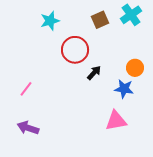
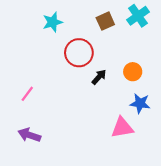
orange circle: (135, 68) -> (133, 72), moved
blue star: (124, 89) -> (140, 103), moved

